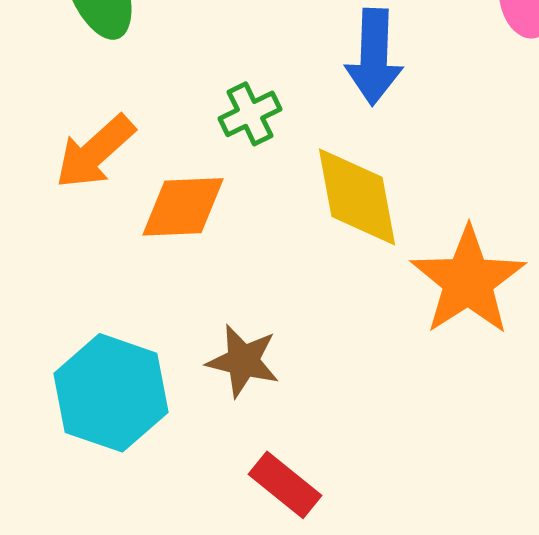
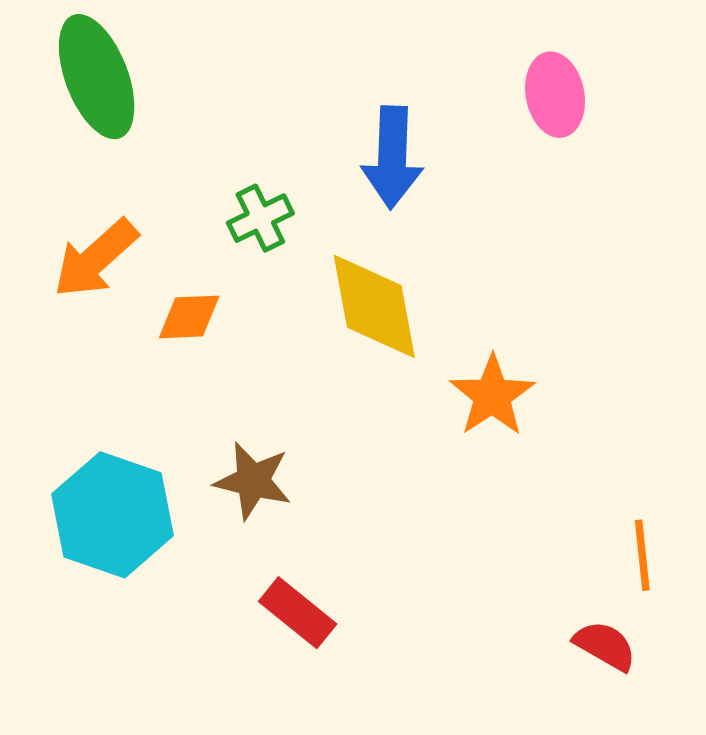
orange diamond: (183, 207) -> (189, 317), size x0.7
orange star: (468, 281) -> (492, 396), size x0.7

